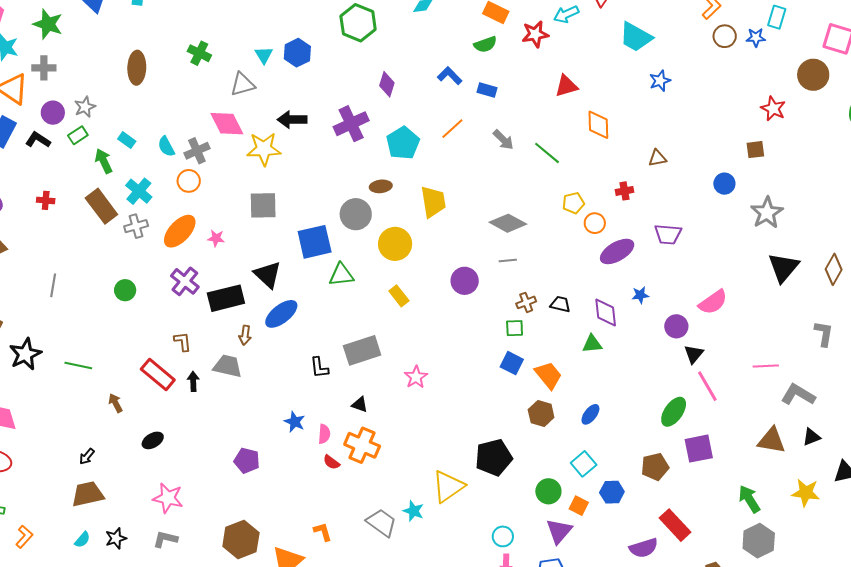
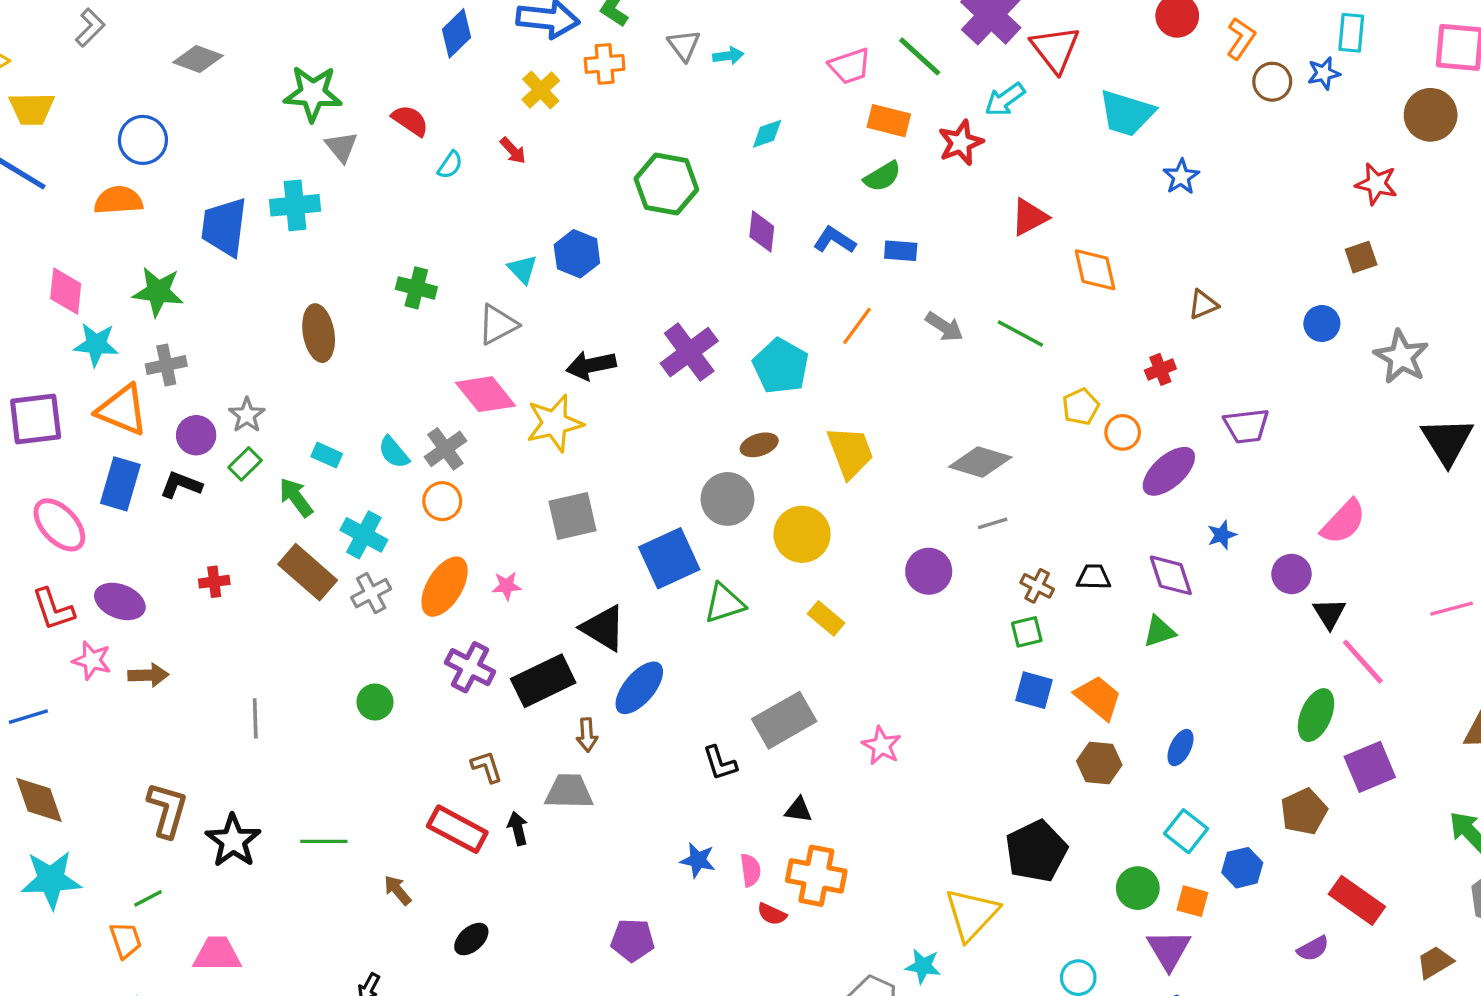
purple diamond: (387, 84) -> (762, 231), moved
brown cross: (526, 302) -> (1037, 586), turned -30
purple semicircle: (644, 548) -> (1313, 949), size x0.7

